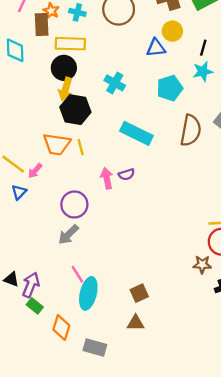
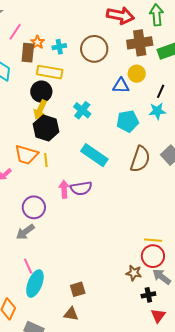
cyan cross: (77, 12) -> (59, 47), turned -32
purple semicircle: (127, 174) -> (81, 188), size x1.5

